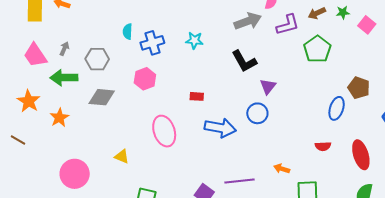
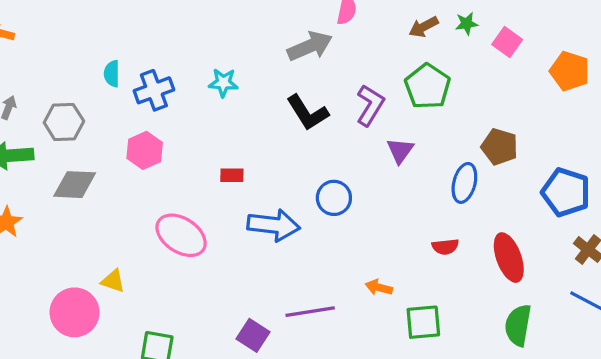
purple L-shape: (288, 25) -> (370, 105), moved, turned -40
purple triangle: (268, 86) -> (400, 151), moved
pink ellipse: (164, 131) -> (181, 235), turned -36
pink circle: (75, 174) -> (75, 312), moved

